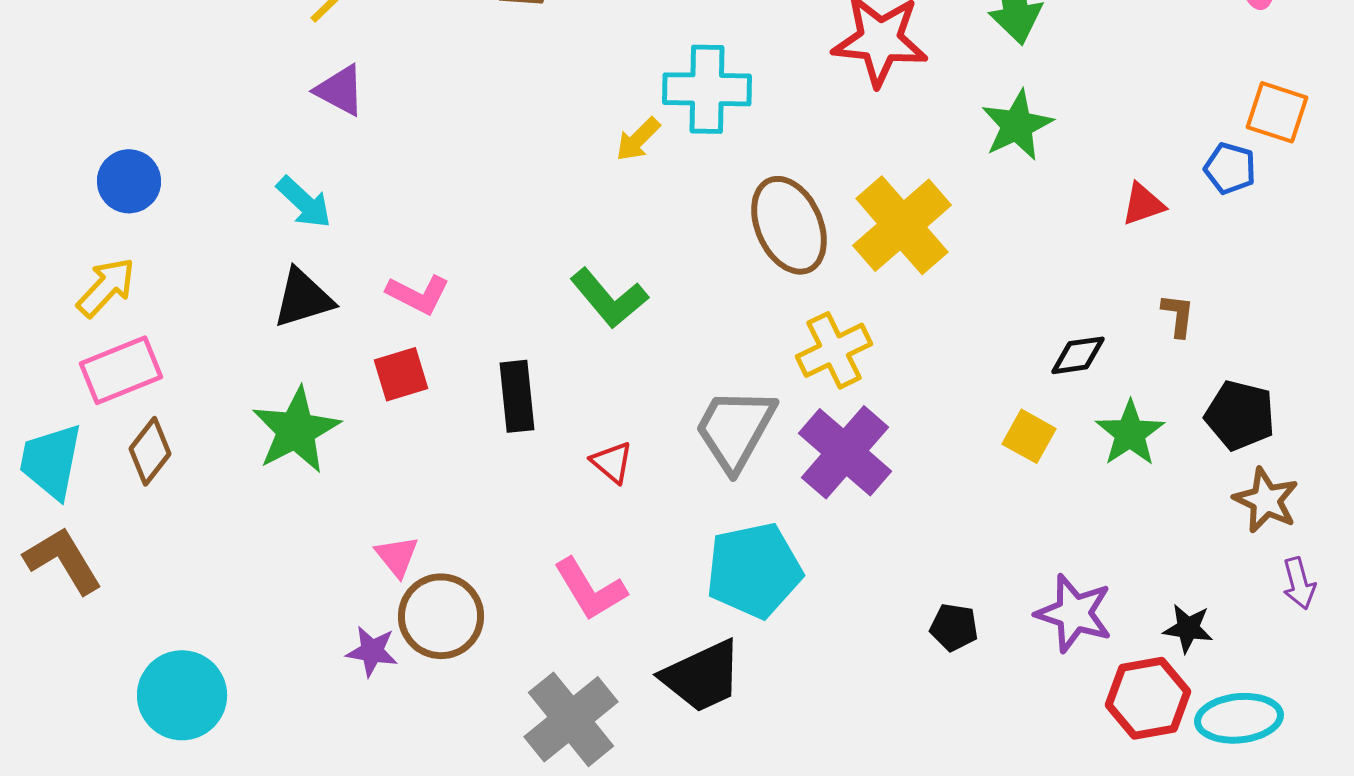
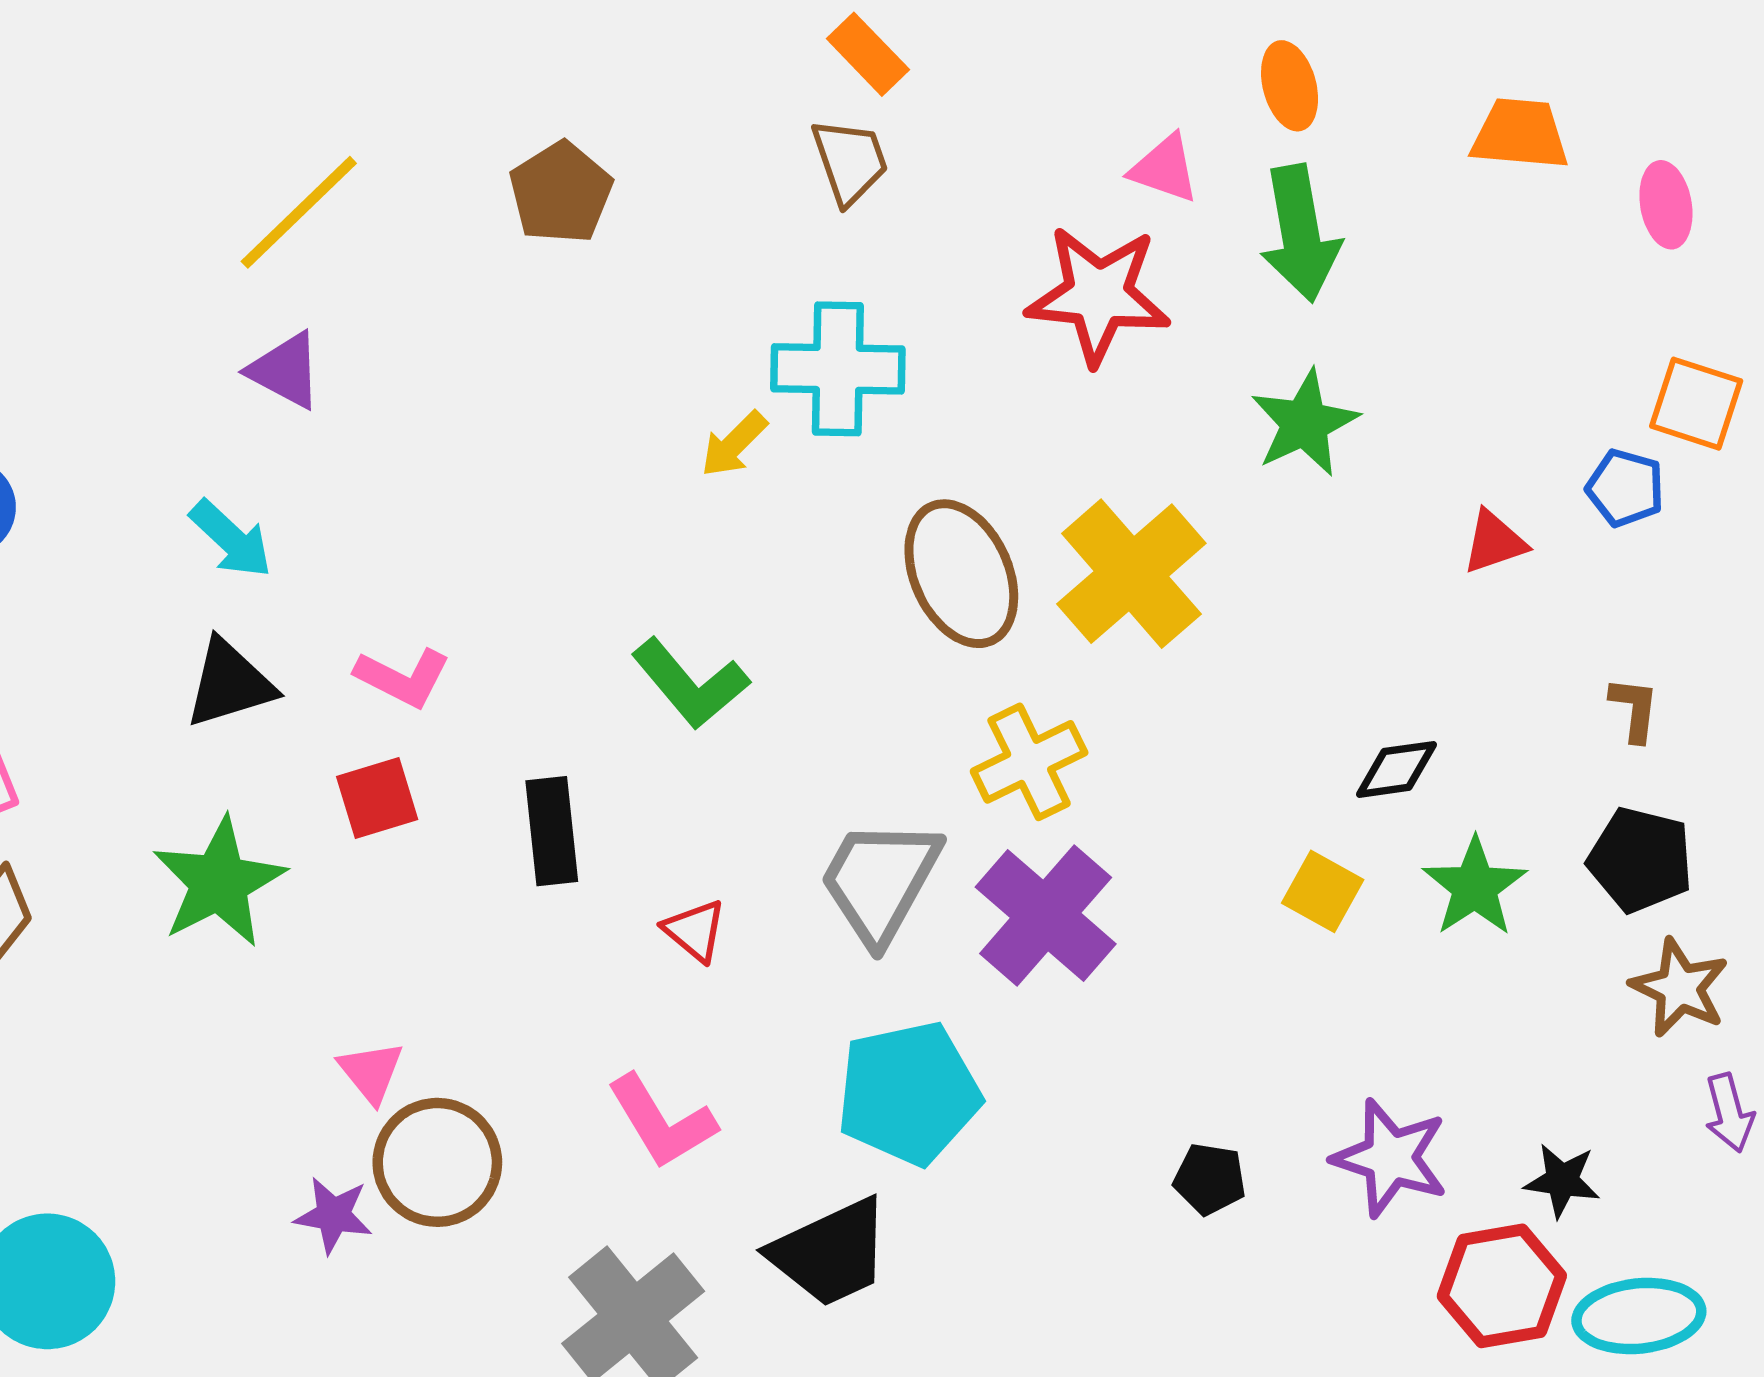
brown L-shape: (1178, 315) -> (1634, 709), moved

